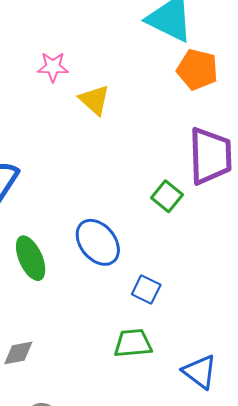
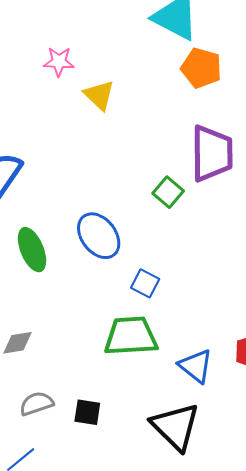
green trapezoid: (133, 343) -> (131, 336), size x1.4

